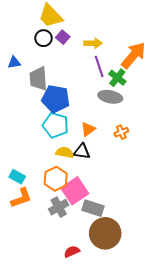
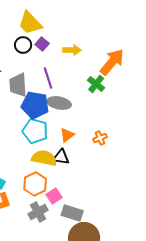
purple line: (99, 66) -> (48, 78), moved
gray ellipse: (110, 97) -> (59, 103), moved
yellow semicircle: (65, 152) -> (44, 158), size x1.4
pink square: (75, 191) -> (54, 196), size x0.6

